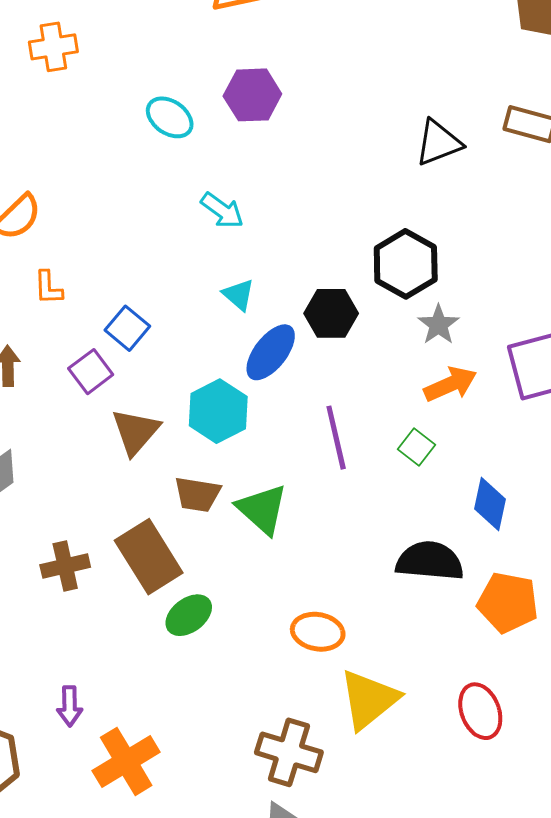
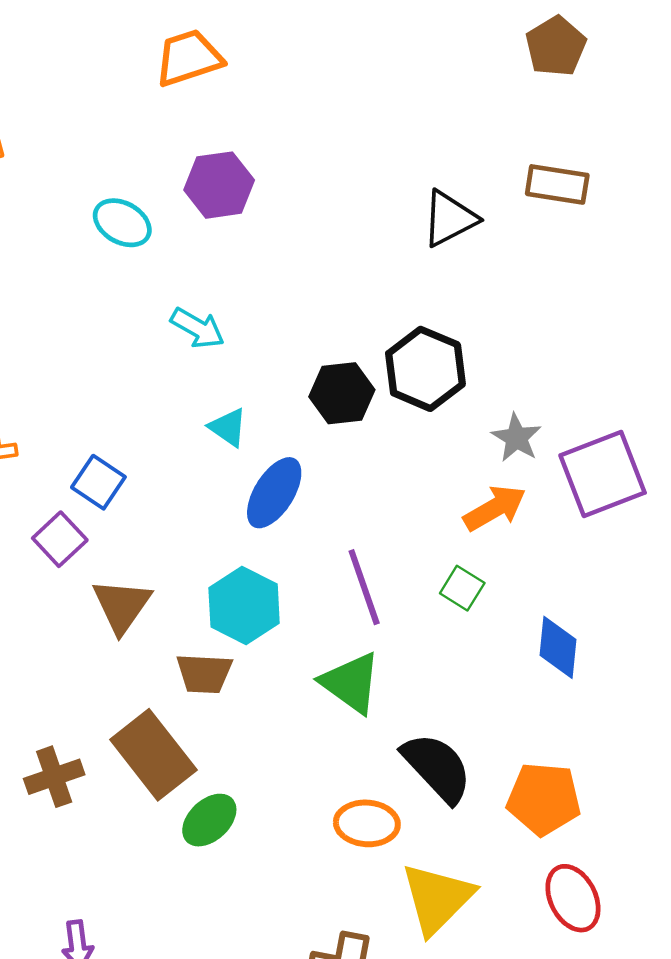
black hexagon: (331, 313) -> (342, 393), moved
gray star: (438, 325) -> (516, 438), moved
cyan hexagon: (218, 411) -> (244, 605), moved
green triangle: (262, 509) -> (351, 683), moved
black semicircle: (430, 561) -> (437, 768), moved, turned 48
orange pentagon: (508, 602) -> (544, 799), moved

